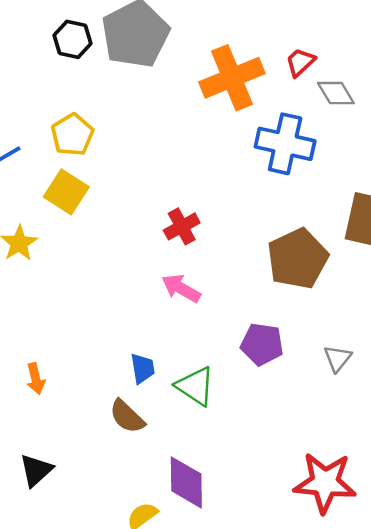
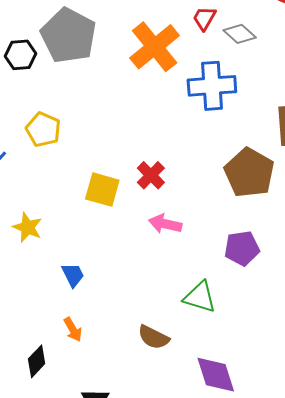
yellow square: (66, 192) -> (102, 190), moved
blue trapezoid: (143, 368) -> (73, 275), moved

